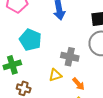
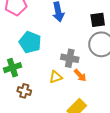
orange arrow: (78, 84) -> (80, 75), moved

